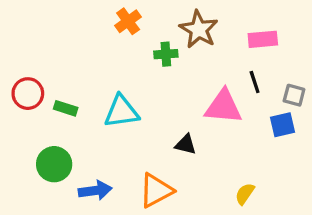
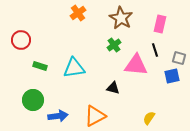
pink rectangle: (263, 39) -> (160, 24), turned -72
green cross: (166, 54) -> (114, 45), moved, turned -32
red circle: (28, 94) -> (21, 40), moved

